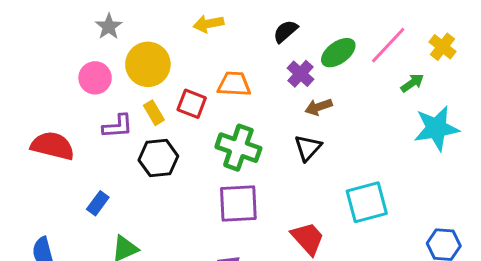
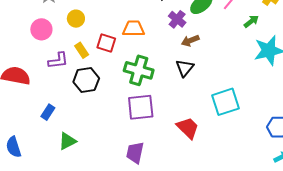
yellow circle: (148, 64) -> (76, 19), size x0.6

